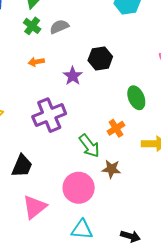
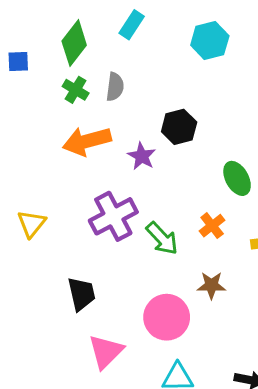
gray semicircle: (59, 27) -> (115, 87), turned 126
orange arrow: (36, 62) -> (87, 141), size x2.0
green arrow: (89, 146) -> (162, 238), moved
black trapezoid: (22, 166) -> (82, 294), turned -30

